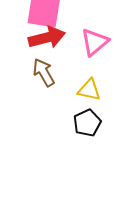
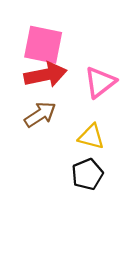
brown arrow: (44, 72) -> (40, 115), turned 84

